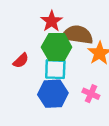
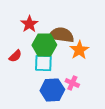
red star: (52, 21) -> (29, 24), moved
blue hexagon: (53, 94) -> (52, 90), moved

